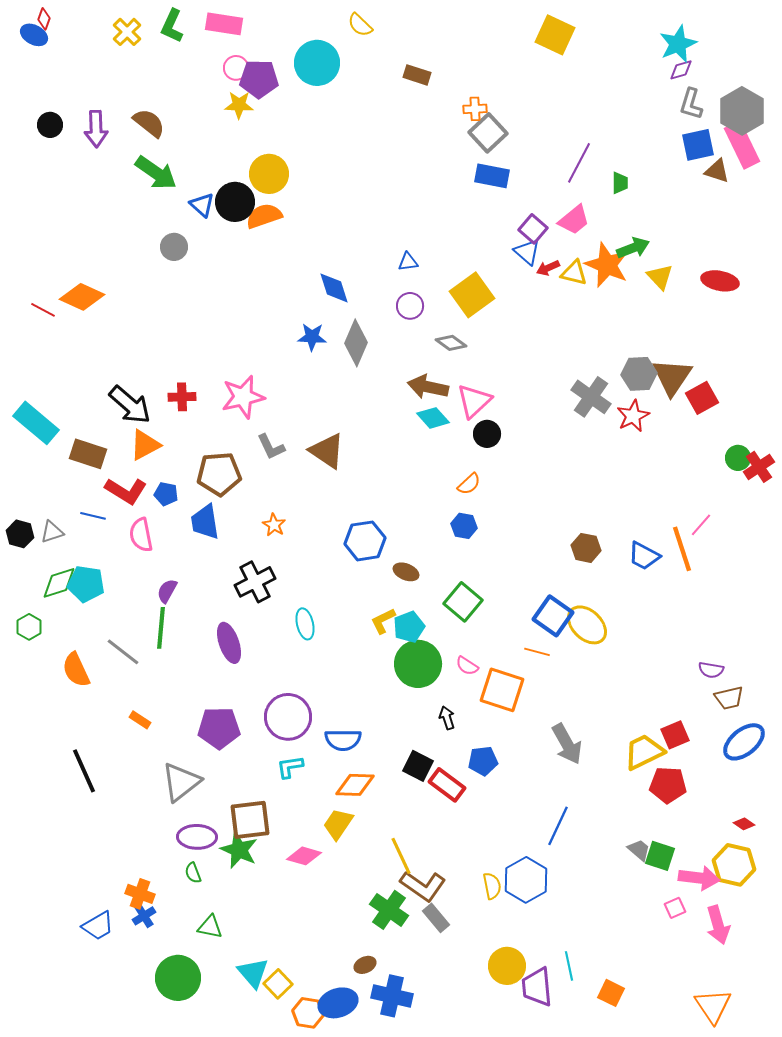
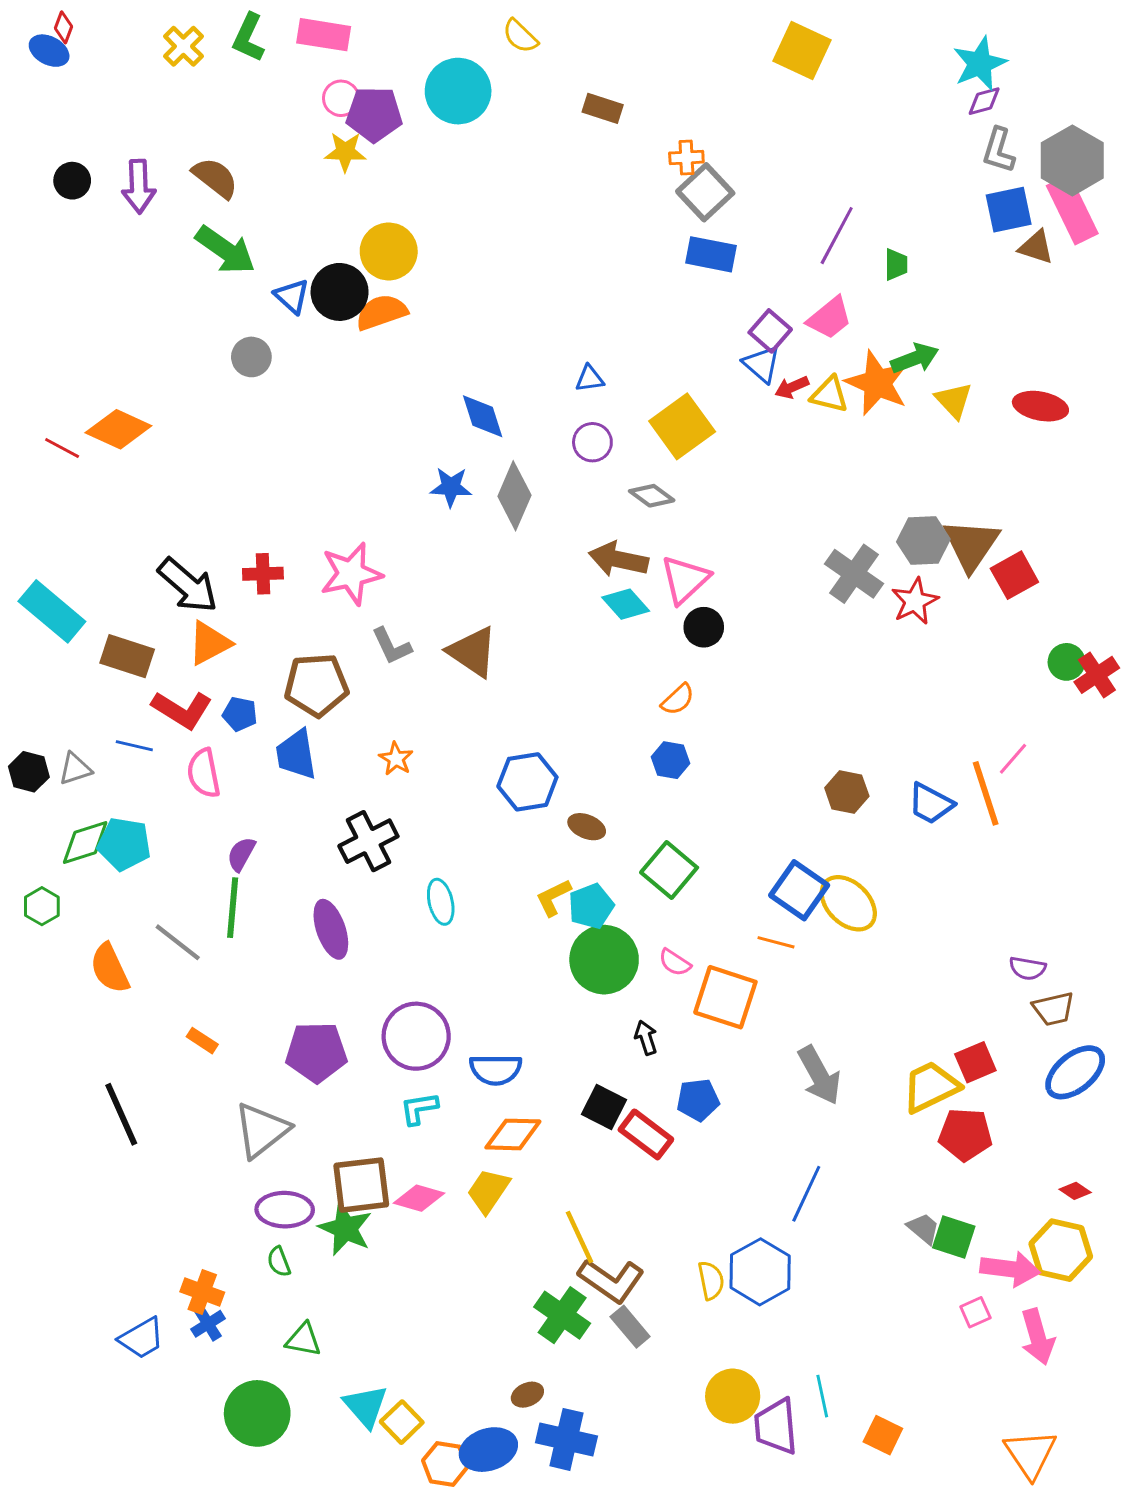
pink diamond: (304, 856) -> (419, 1198), moved

